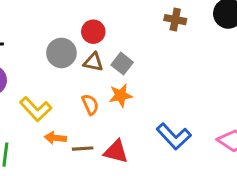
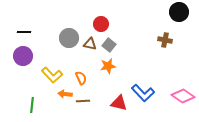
brown cross: (175, 20) -> (165, 40), moved
red circle: (93, 32) -> (101, 24), moved
orange semicircle: (90, 105) -> (81, 78), moved
red triangle: (116, 152) -> (119, 103), moved

